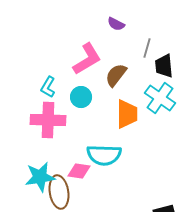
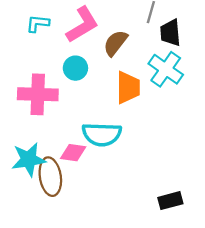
cyan L-shape: (48, 87) -> (38, 24), moved, turned 65

